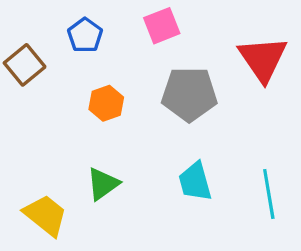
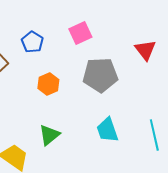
red triangle: (263, 59) -> (145, 50), size x0.7

